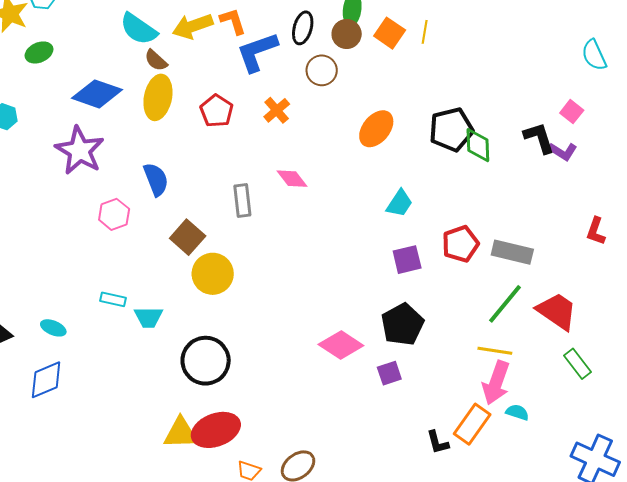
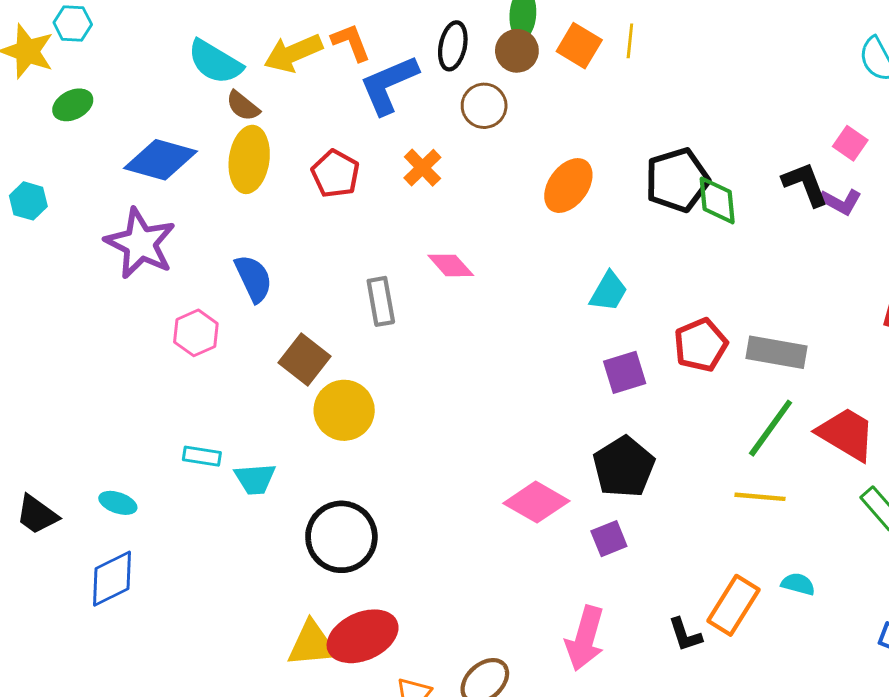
pink arrow: (496, 383) -> (585, 638), moved

